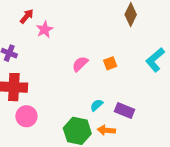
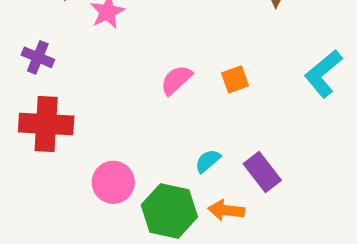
purple rectangle: (125, 110) -> (262, 172), turned 30
pink circle: (26, 116) -> (113, 182), moved

